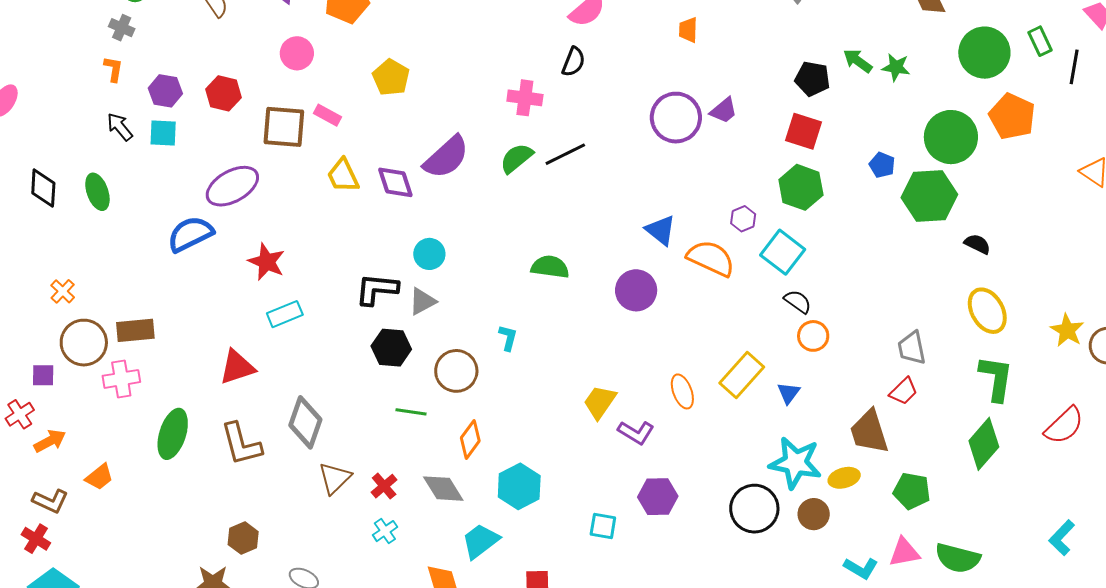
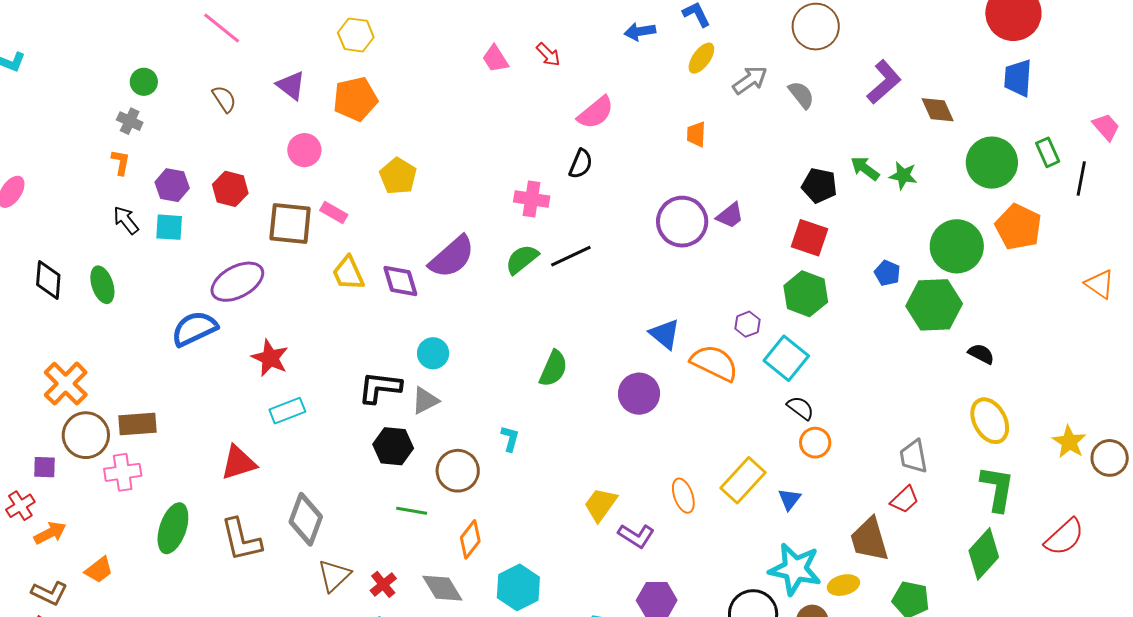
green semicircle: (550, 267) -> (553, 369), turned 105
orange cross: (63, 291) -> (66, 384), size x1.8

